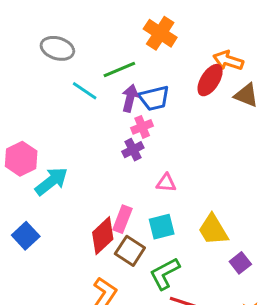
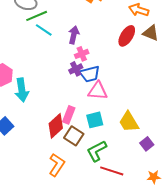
green line: (119, 70) -> (37, 16), moved
red ellipse: (210, 80) -> (127, 36), moved
blue trapezoid: (154, 98) -> (90, 74), moved
cyan arrow: (51, 181) -> (22, 90), turned 120
pink triangle: (166, 183) -> (98, 91), size x1.5

